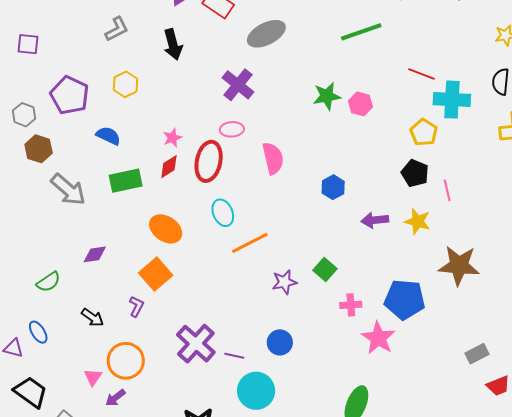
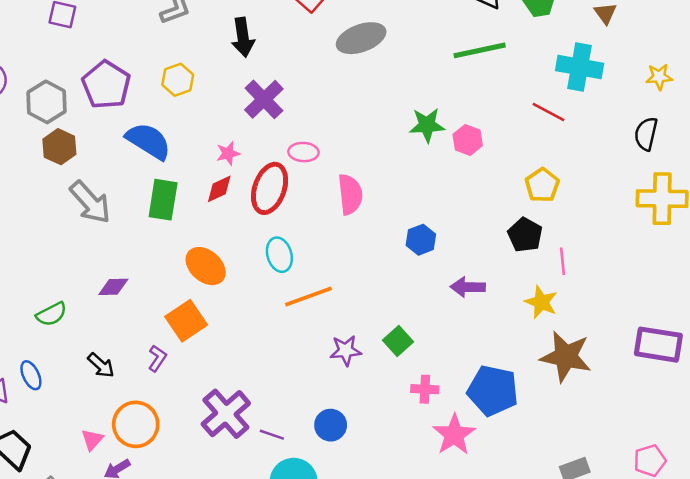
purple cross: (238, 85) -> (264, 99), moved
cyan cross: (452, 100) -> (580, 67), moved
gray hexagon: (24, 115) -> (47, 102), size x1.4
blue semicircle: (108, 136) -> (148, 141), size x1.5
green rectangle: (126, 181) -> (163, 200), turned -76
yellow star: (418, 221) -> (541, 302), moved

